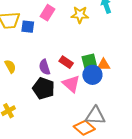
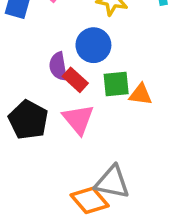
purple semicircle: (45, 67) -> (58, 66), moved
blue circle: (92, 75) -> (93, 45), moved

